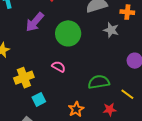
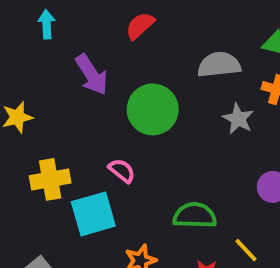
purple arrow: (35, 22) -> (92, 75), turned -85
cyan square: (39, 99) -> (93, 214), moved, size x1.6

